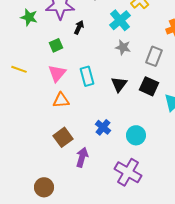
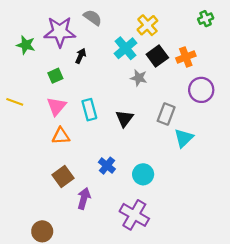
gray star: (123, 47) -> (139, 78), moved
gray rectangle: (154, 56) -> (166, 114), moved
black square: (149, 86) -> (157, 56), moved, turned 30

